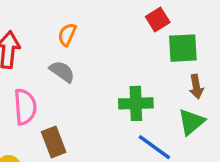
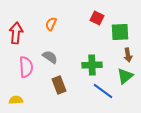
red square: (158, 20) -> (97, 18), moved, turned -32
gray semicircle: (62, 72) -> (50, 57), moved
brown rectangle: (54, 142) -> (59, 85), moved

